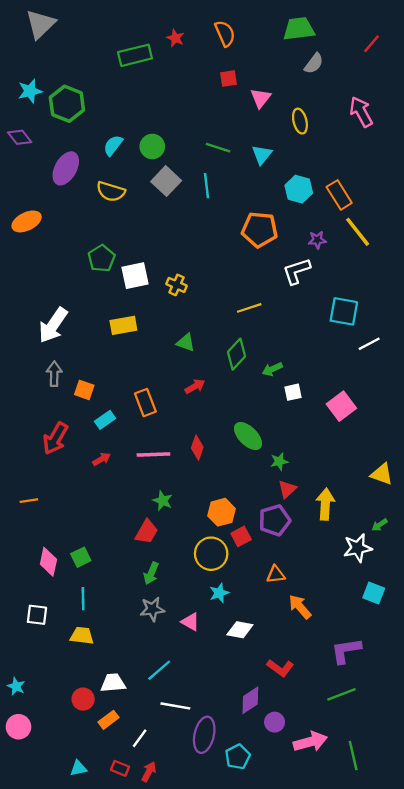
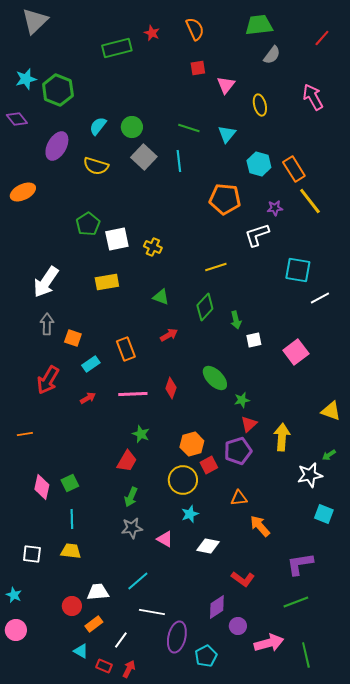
green arrow: (272, 369) -> (236, 320), turned -78
white square: (37, 615) -> (32, 554), moved
cyan triangle: (78, 768) -> (81, 651), moved, turned 42

